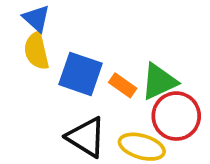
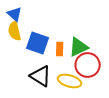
orange rectangle: (123, 85) -> (60, 49), turned 56

